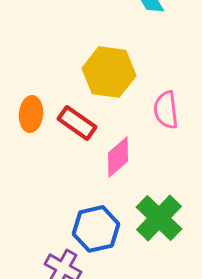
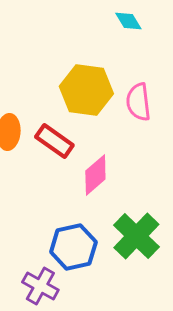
pink semicircle: (166, 110) -> (138, 102), moved

